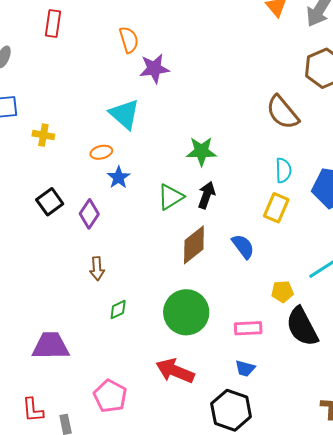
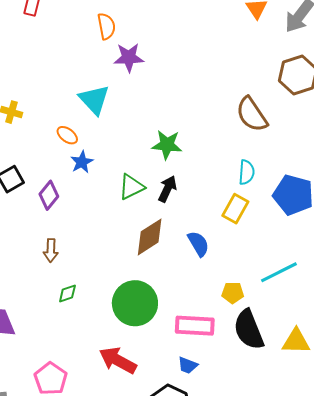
orange ellipse: (101, 152) -> (67, 135), turned 45
pink rectangle: (248, 328) -> (195, 326), size x1.4

